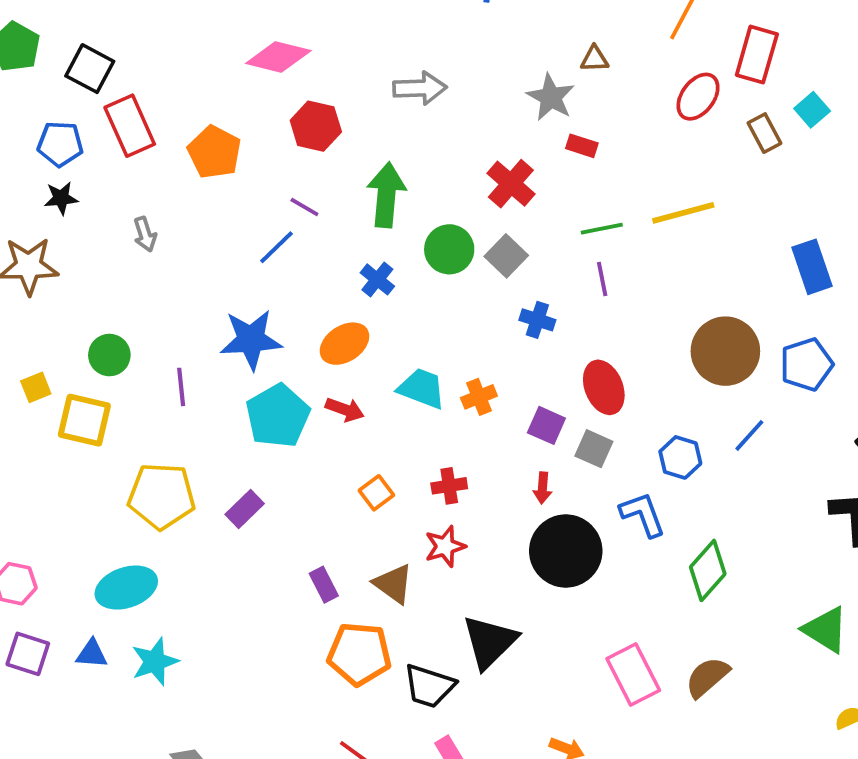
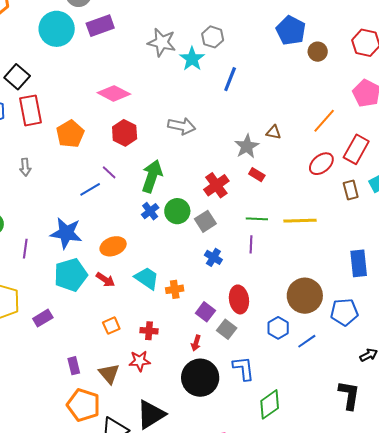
blue cross: (377, 279) -> (150, 211), moved
blue hexagon: (680, 457) -> (278, 328), moved

